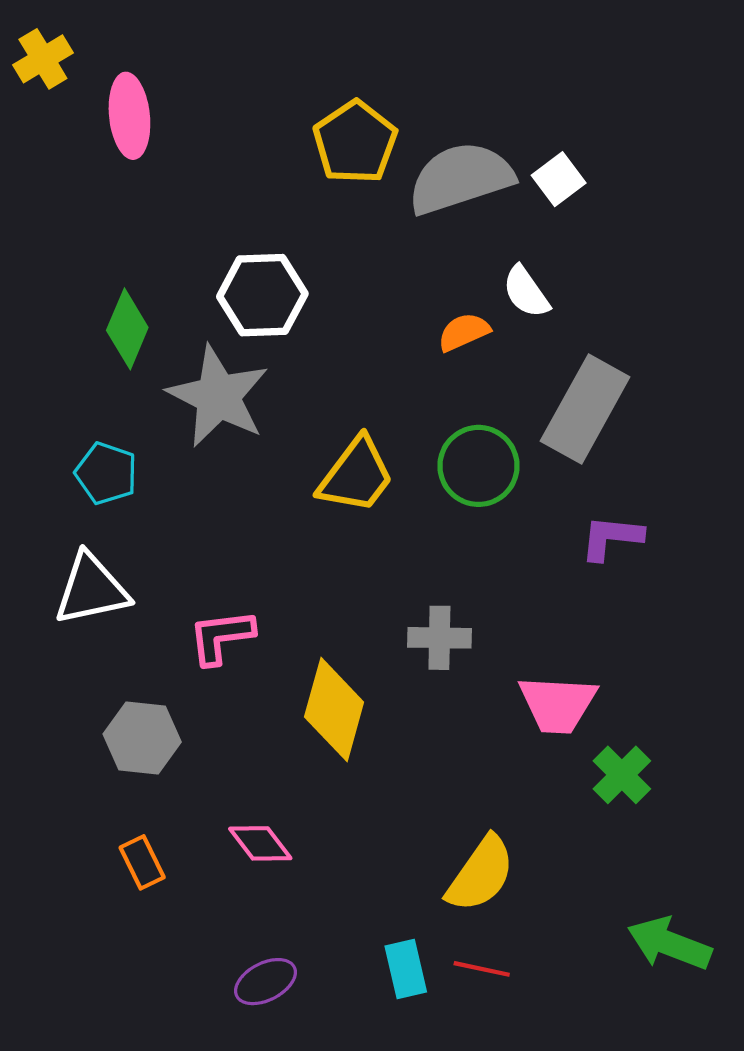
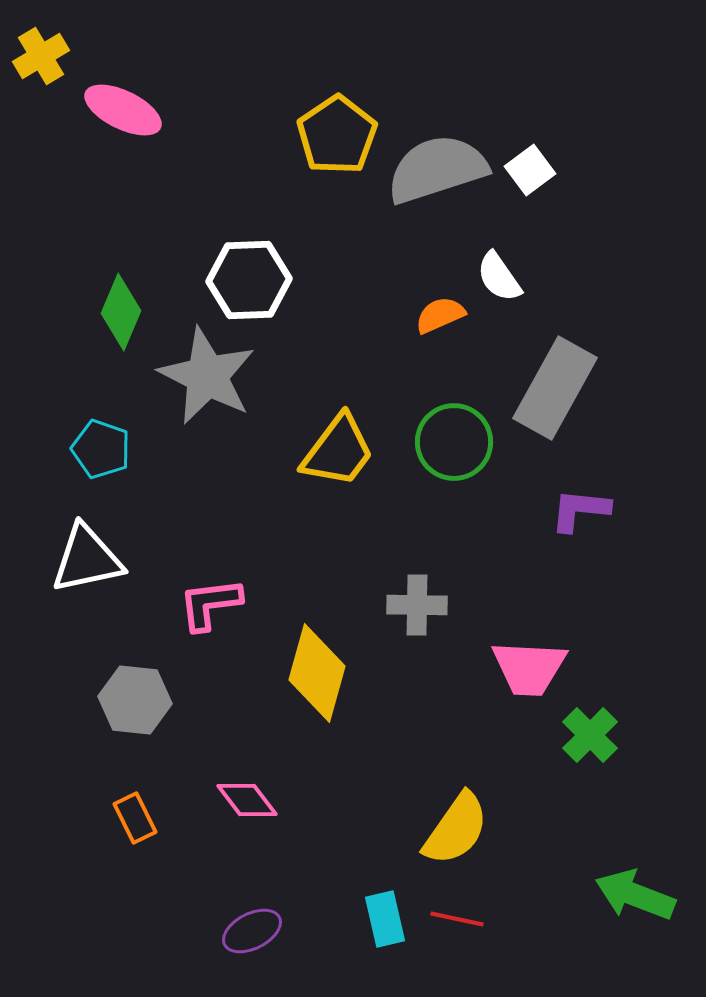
pink ellipse: (129, 116) -> (123, 110), turned -58

